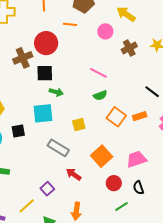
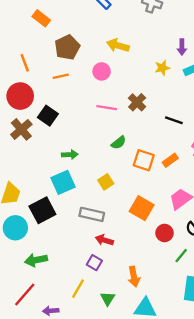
red circle: (46, 43) -> (20, 96), moved
brown cross: (129, 48) -> (137, 102), moved
black square: (45, 73) -> (48, 116), moved, turned -36
pink line: (98, 73) -> (107, 108), moved
orange rectangle: (140, 116) -> (170, 160), moved
black square: (18, 131) -> (42, 210), size x1.6
red arrow: (74, 174) -> (104, 240), moved

